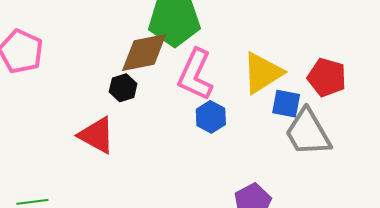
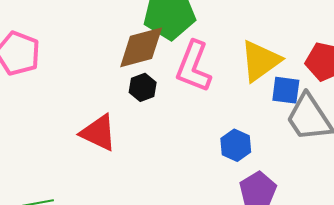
black hexagon: (123, 88) -> (143, 87), moved
blue hexagon: (211, 117) -> (236, 145), moved

